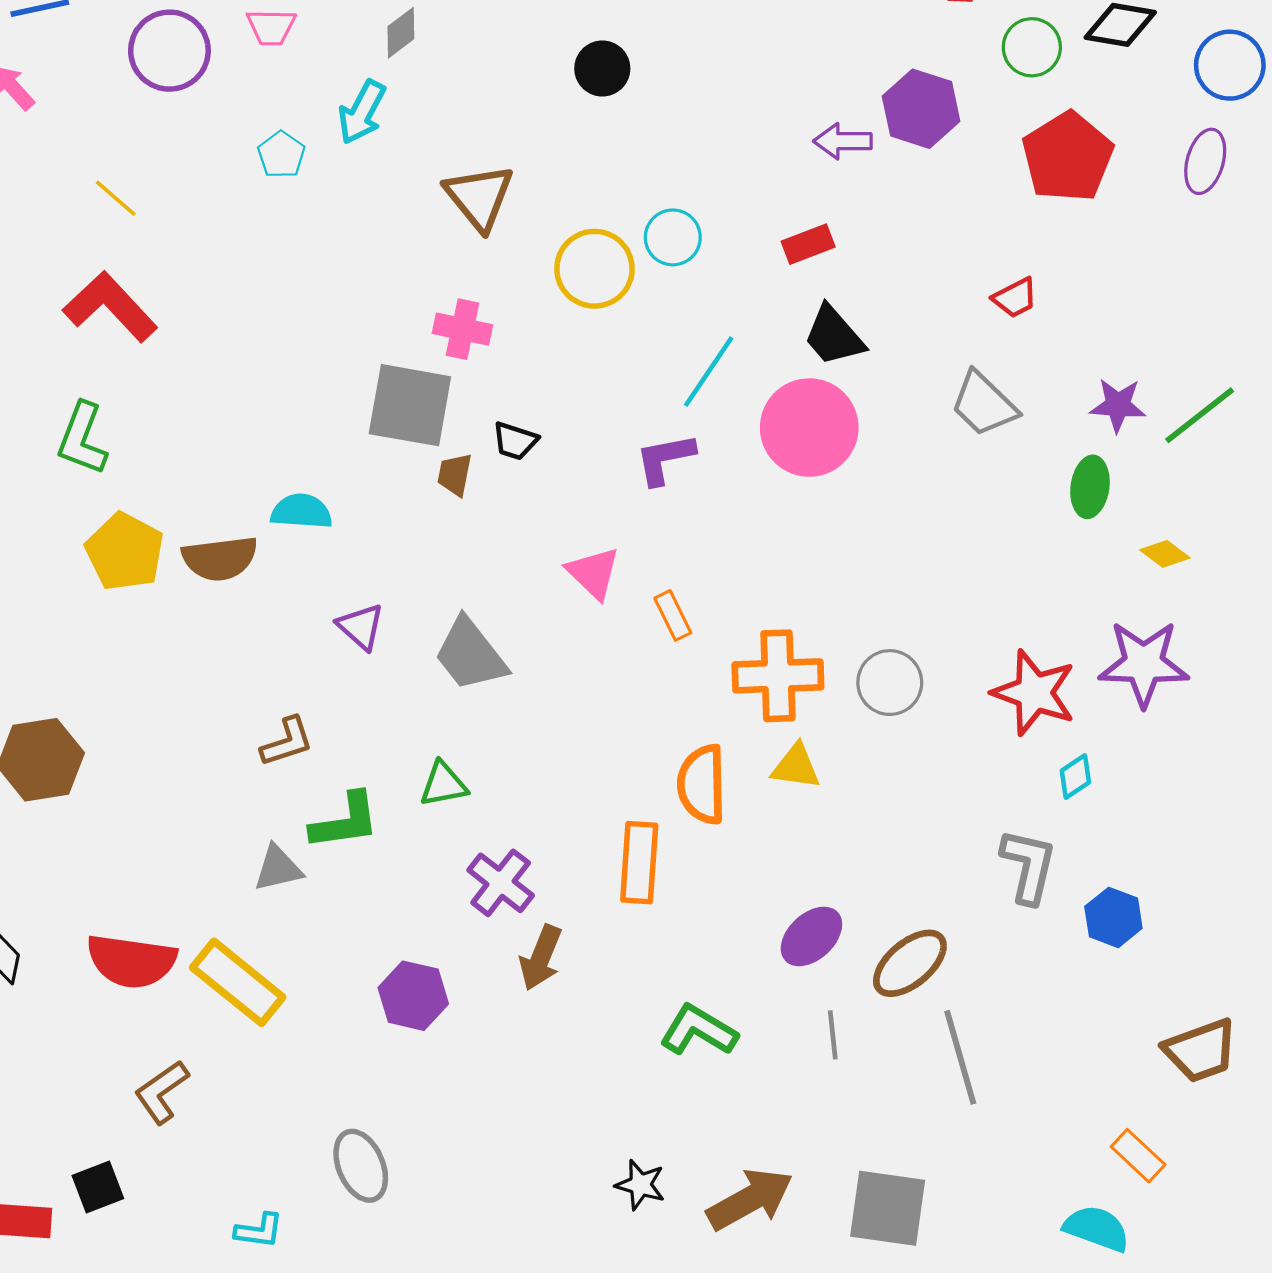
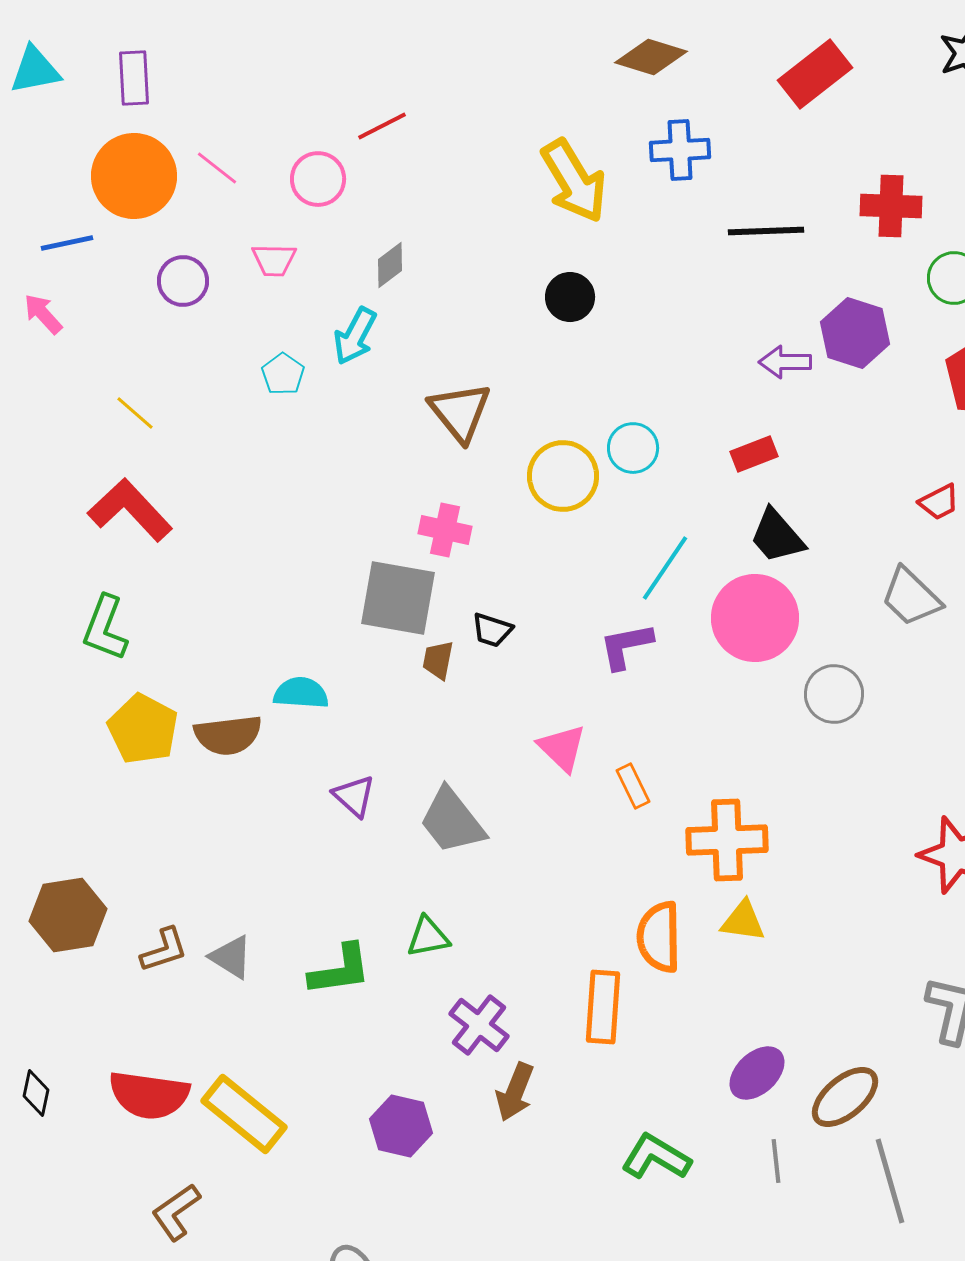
purple circle: (169, 51) -> (183, 281), size x0.7
gray circle: (890, 683) -> (834, 694), moved
brown L-shape: (287, 742) -> (164, 950), moved
gray triangle: (278, 868) -> (231, 957), moved, turned 45

